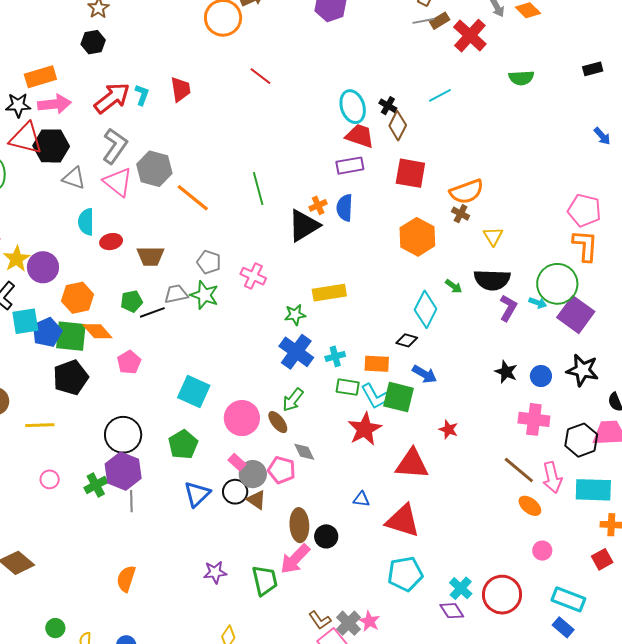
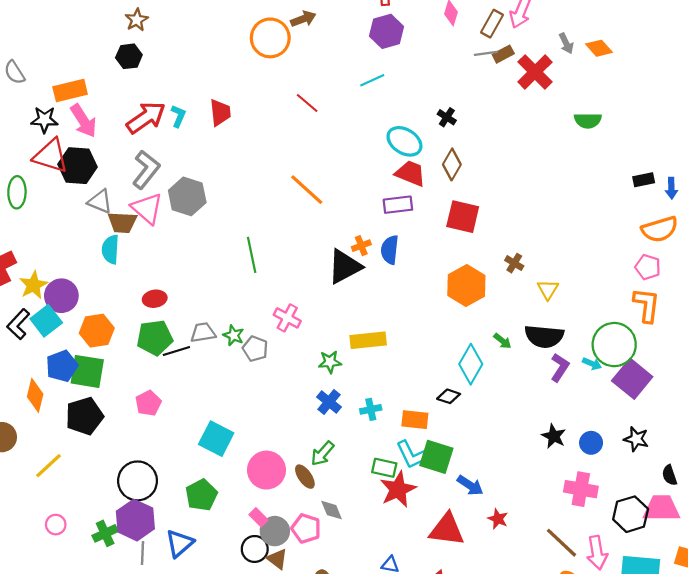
black rectangle: (593, 69) -> (644, 180), moved
cyan line: (440, 95) -> (372, 80), moved
pink arrow: (54, 104) -> (83, 121), turned 60
black cross: (388, 106) -> (447, 117), moved
cyan ellipse: (353, 107) -> (404, 141), turned -44
blue arrow: (602, 136) -> (671, 188), turned 36
green line: (258, 189) -> (252, 255), moved
orange semicircle: (467, 192) -> (660, 229), moved
orange line: (193, 198) -> (307, 190), moved
pink pentagon: (584, 210) -> (648, 267), size x0.7
red ellipse: (111, 242) -> (155, 299), moved
brown trapezoid: (150, 256) -> (122, 222), moved
gray pentagon: (209, 262) -> (255, 349), moved
green star: (204, 295) -> (234, 335), size x0.7
green pentagon: (132, 301) -> (155, 338), size x1.5
cyan square: (25, 321) -> (46, 321), moved, turned -32
orange diamond: (97, 331) -> (35, 395), moved, turned 52
blue cross: (296, 352) -> (329, 402), size x0.7
black star: (583, 370) -> (636, 439), size x0.7
blue arrow: (425, 374) -> (470, 485), moved
green rectangle: (348, 387) -> (384, 468), moved
yellow line: (40, 425) -> (49, 466), turned -44
red star: (448, 429) -> (498, 519), moved
blue triangle: (197, 494) -> (180, 543), moved

